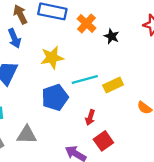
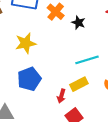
cyan line: (85, 79) -> (87, 60), moved
yellow rectangle: (113, 85) -> (79, 84), moved

